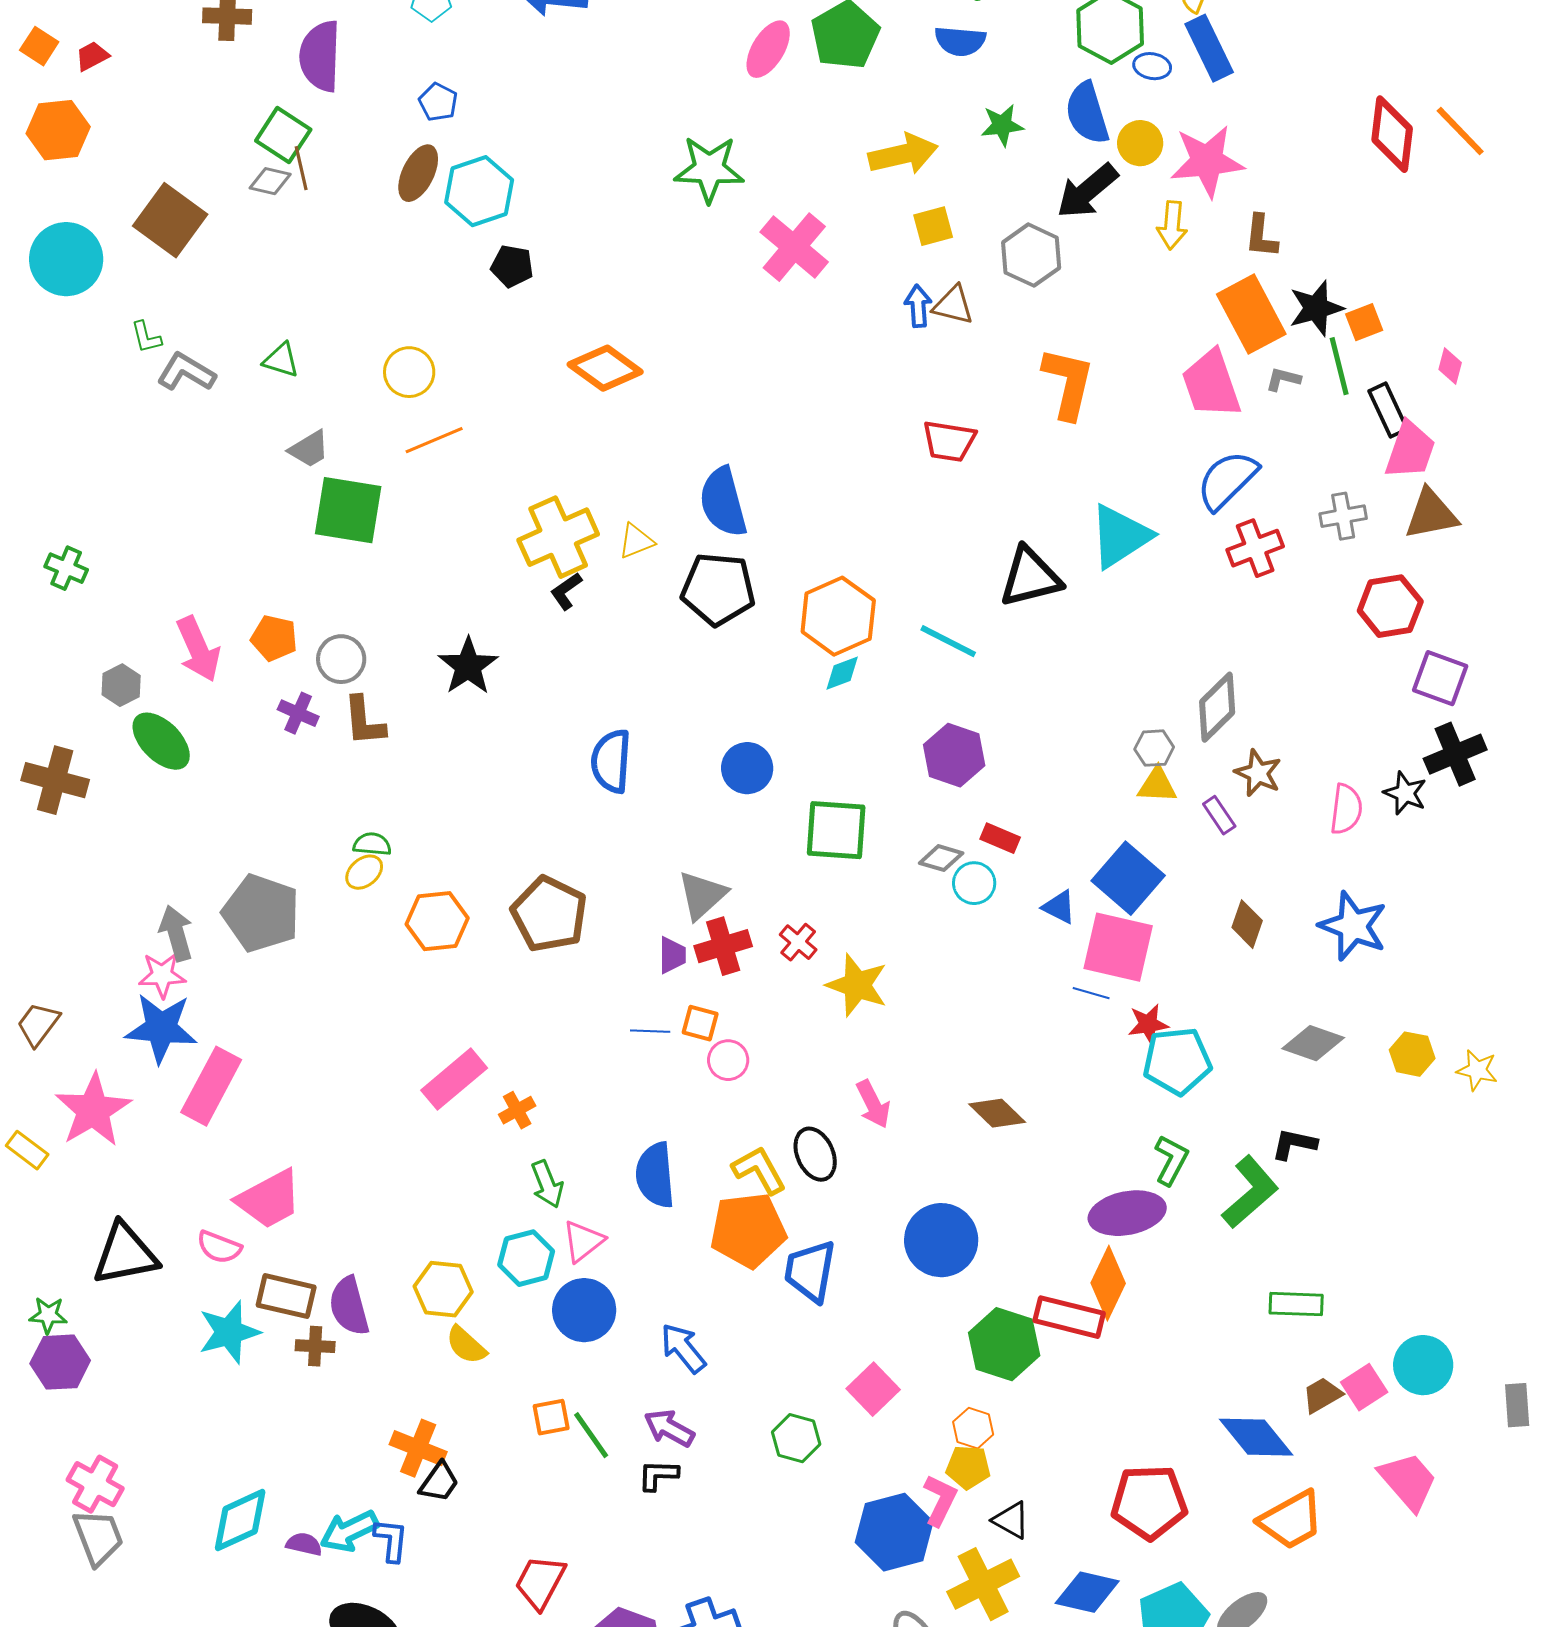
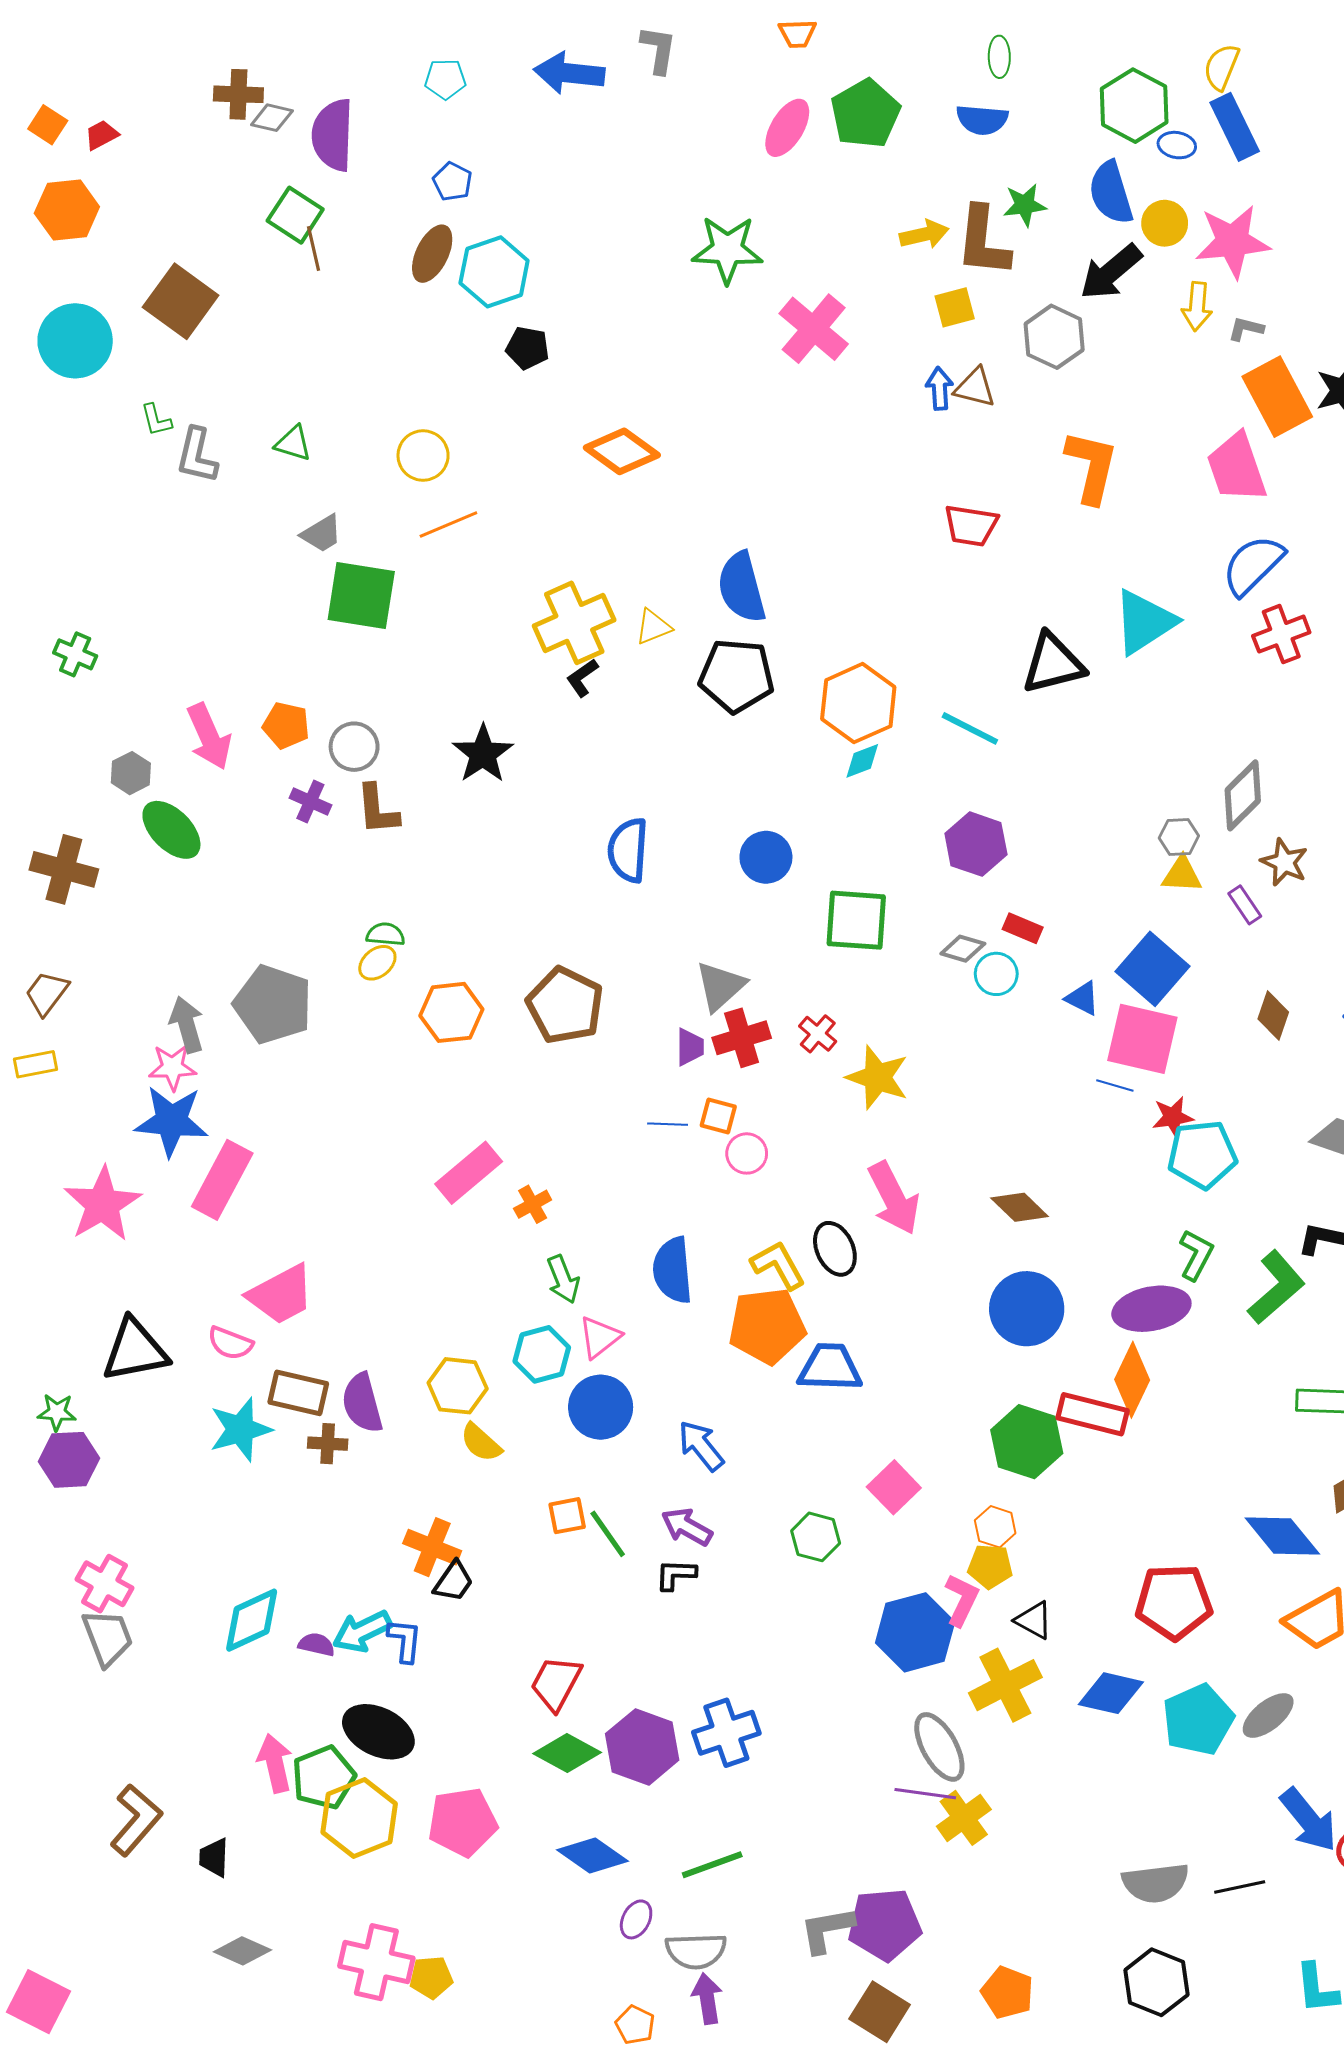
yellow arrow: (903, 154) -> (924, 234), size x0.7
gray diamond: (270, 181) -> (272, 118), moved
brown L-shape: (1261, 236) -> (983, 241), moved, size x1.6
gray L-shape: (186, 372) -> (197, 456), turned -108
gray L-shape: (1283, 379) -> (1246, 329), moved
brown trapezoid: (38, 1024) -> (47, 993), moved
pink arrow: (873, 1104) -> (894, 1198), size x1.5
yellow rectangle: (27, 1150) -> (36, 1064), moved, turned -48
blue circle: (941, 1240) -> (1027, 1309), moved
blue trapezoid: (810, 1271) -> (830, 1368), turned 82

